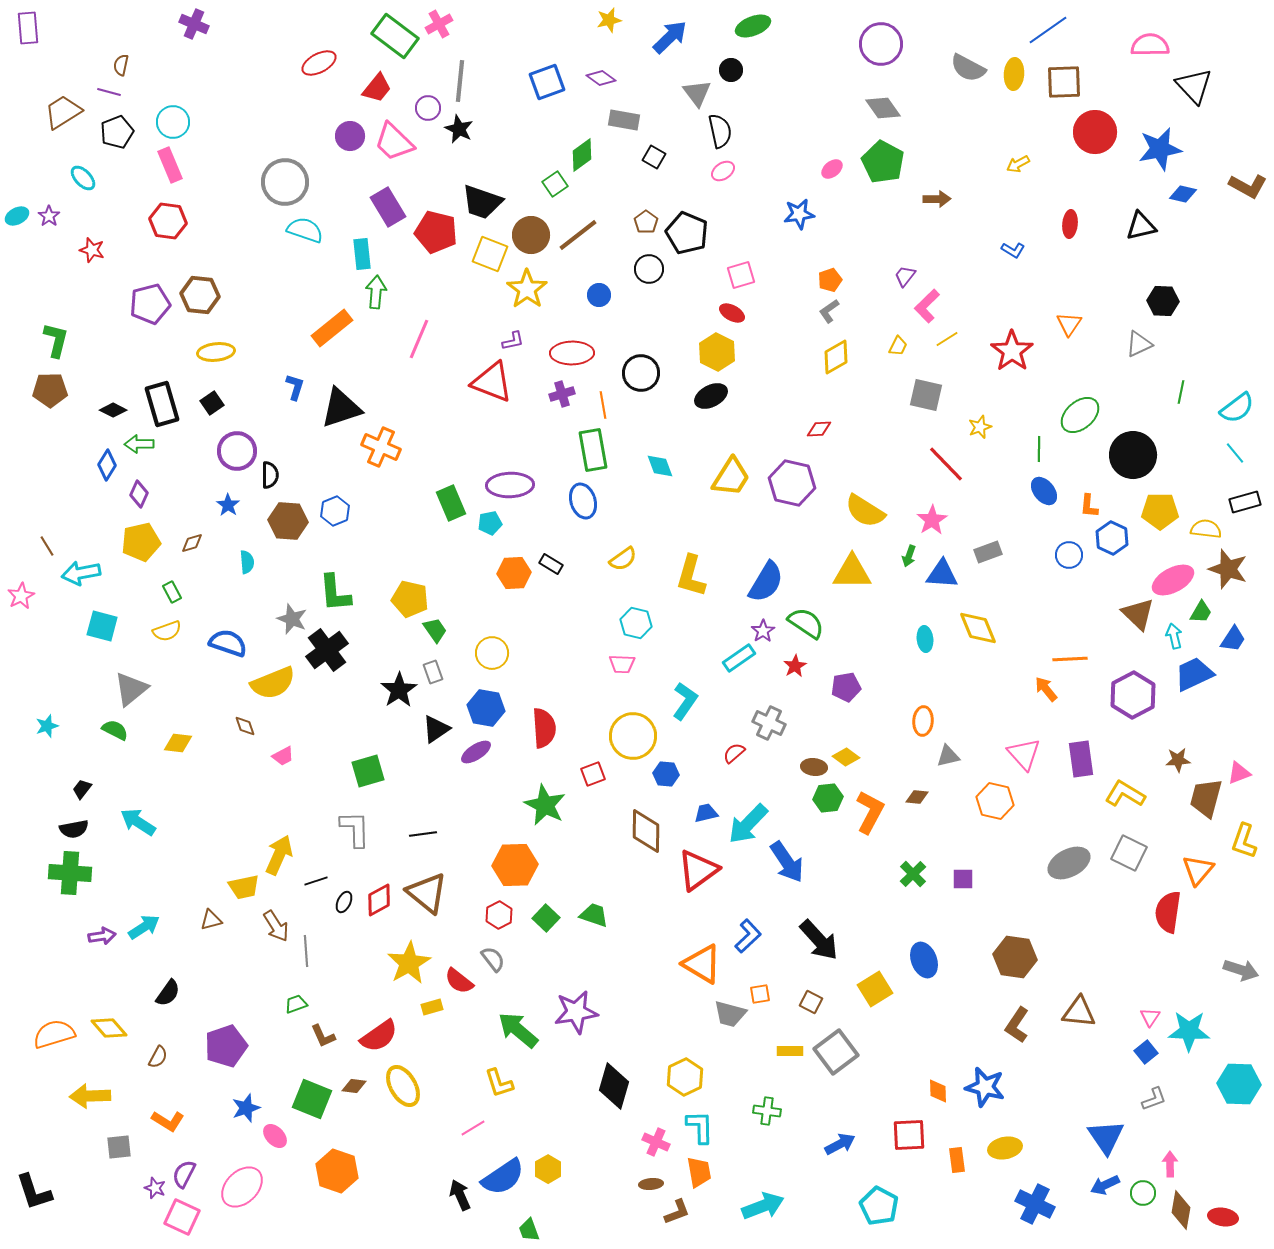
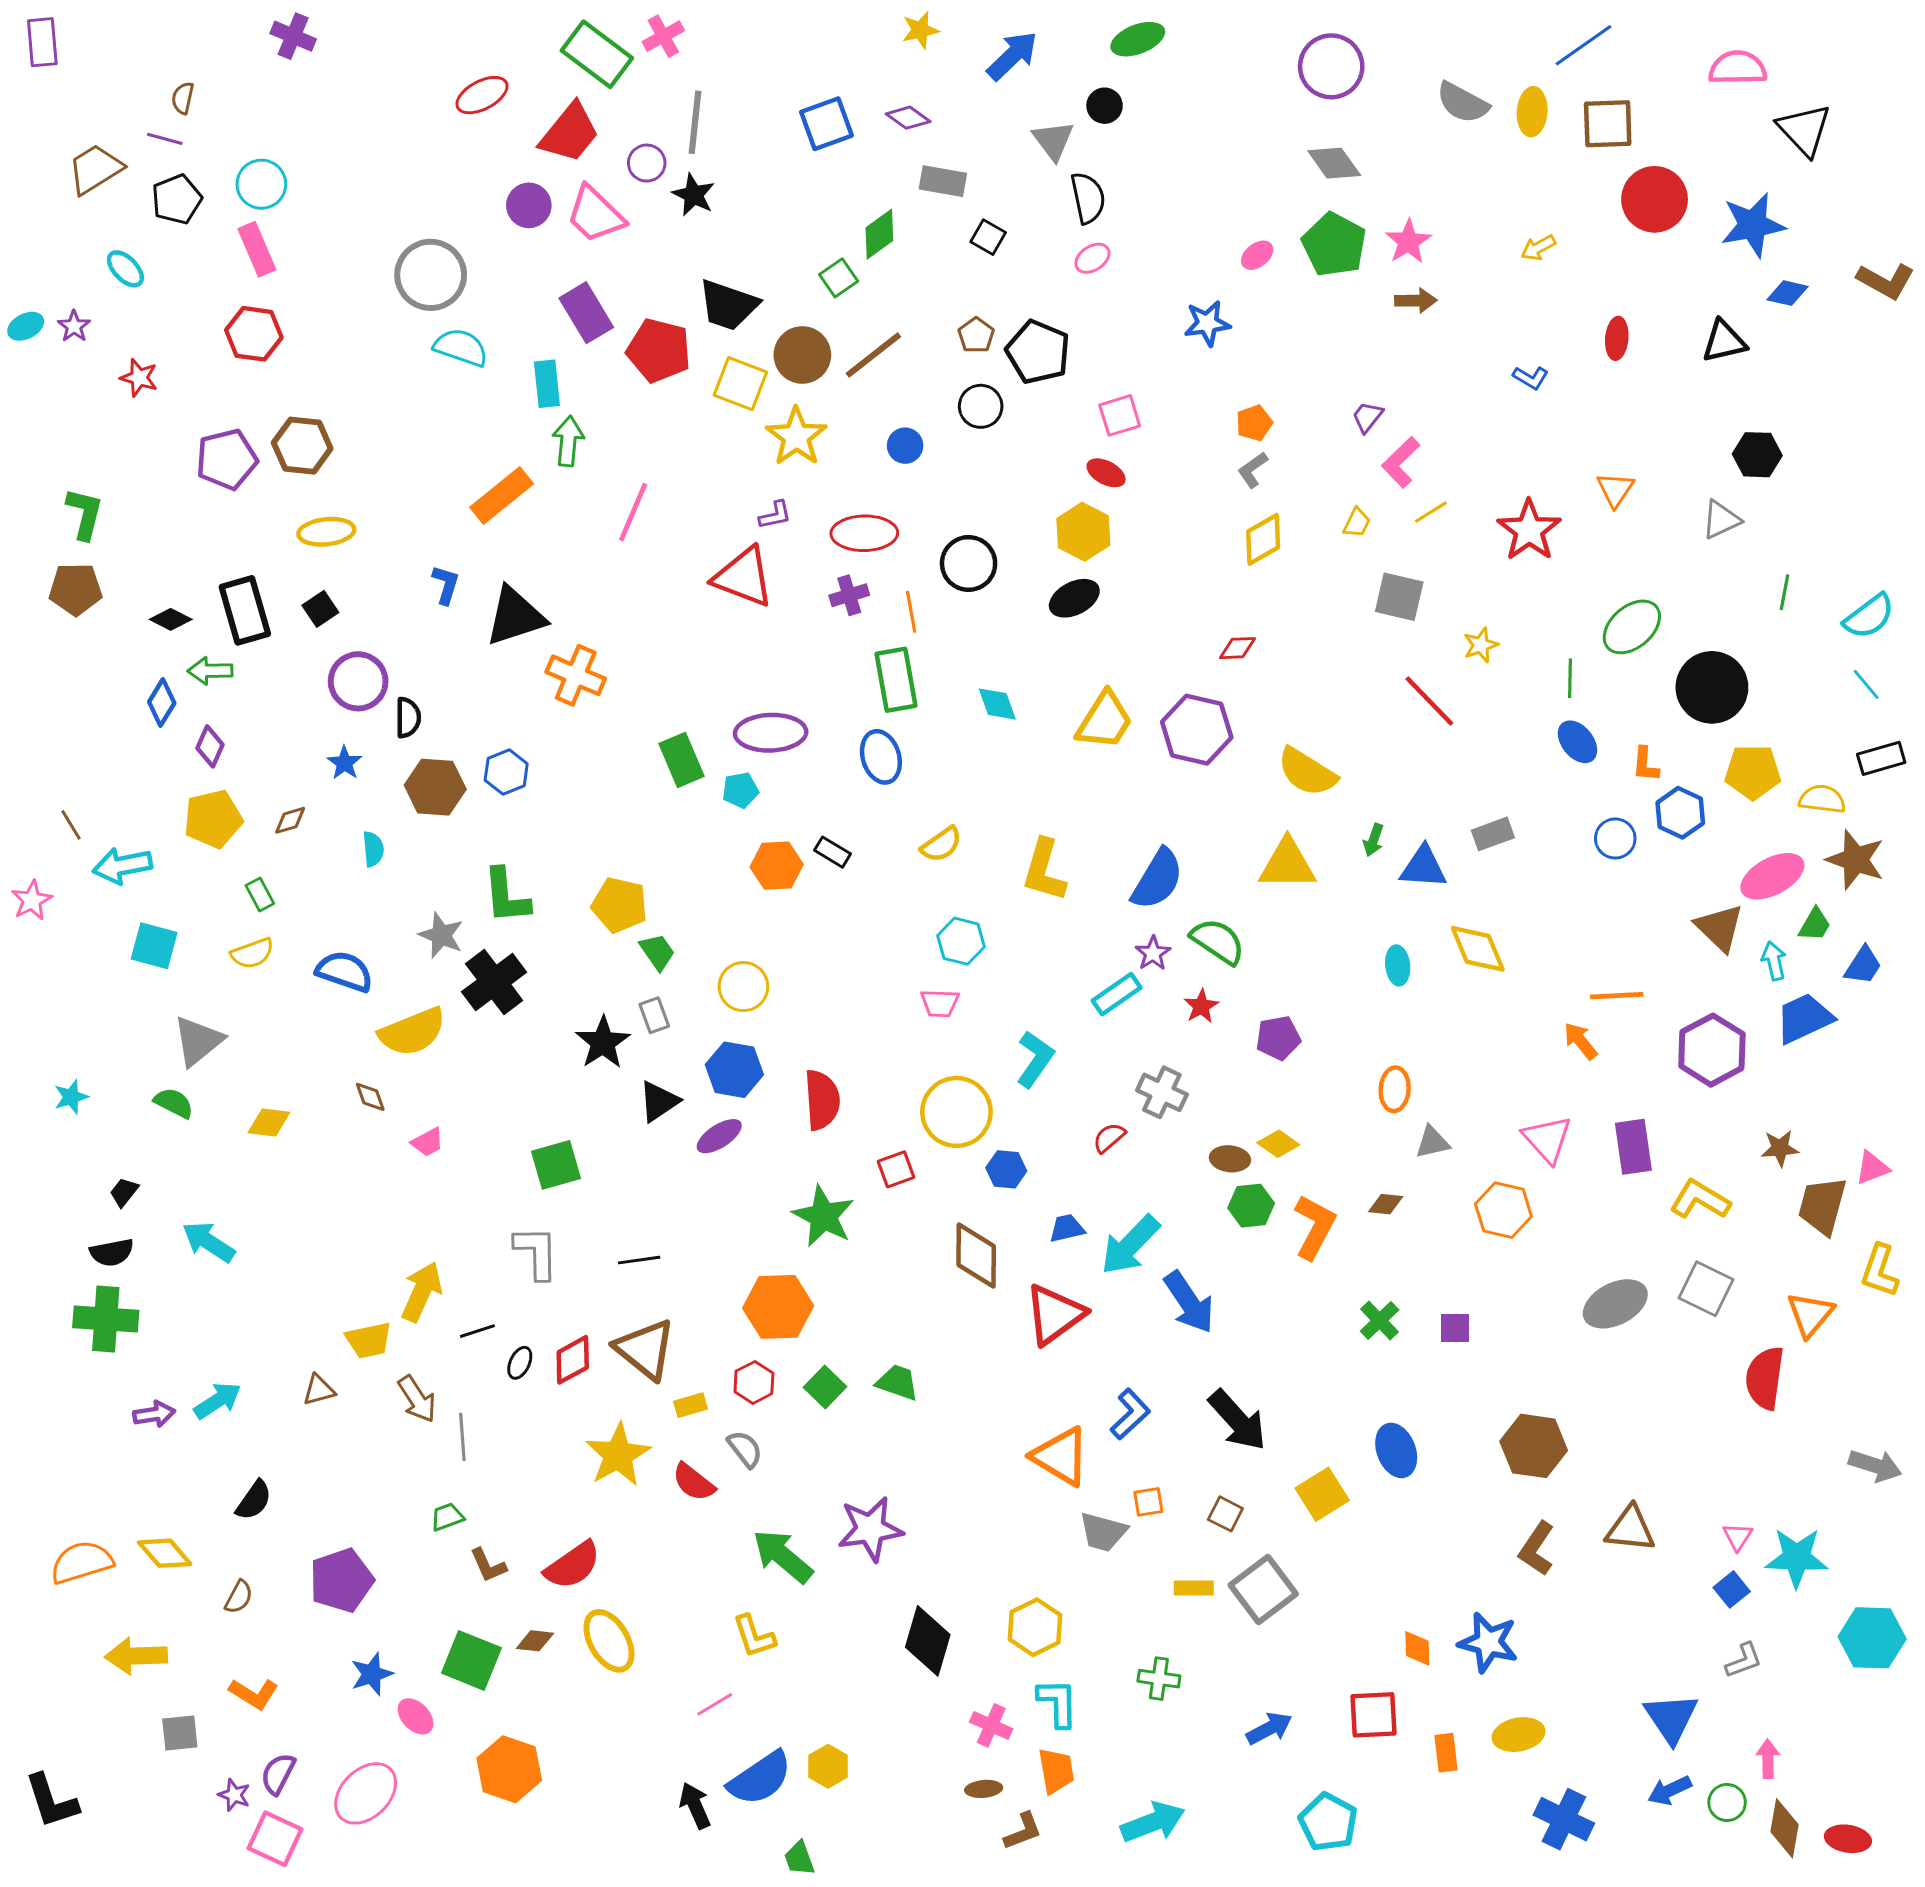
red trapezoid: (377, 88) -> (570, 133), size x1.4
pink star: (932, 520) -> (1408, 242), moved
yellow rectangle: (432, 1007) -> (691, 1405), moved

